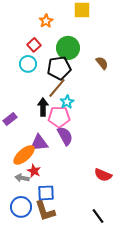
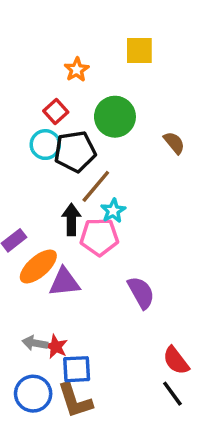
black pentagon: (59, 68) -> (75, 152), moved
purple semicircle: (65, 136) -> (141, 293), moved
orange ellipse: (24, 155) -> (38, 266), moved
red star: (34, 171) -> (56, 347), moved
red semicircle: (103, 175) -> (176, 361), moved, turned 30
black line: (98, 216) -> (172, 394), moved

